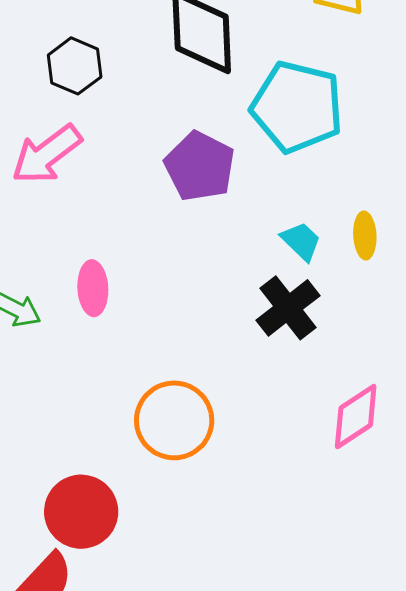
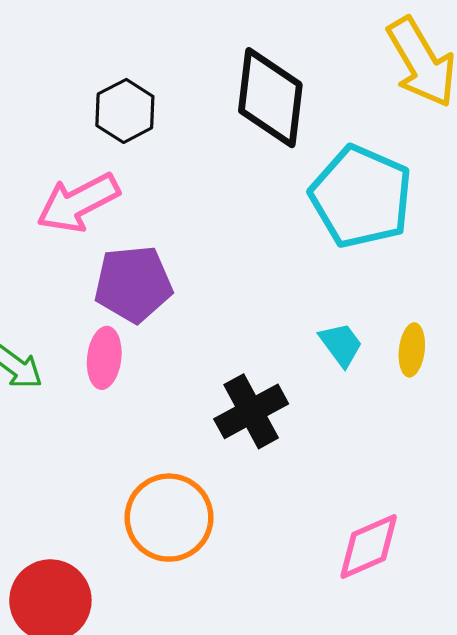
purple pentagon: (200, 166) -> (133, 284), moved, turned 30
black cross: (288, 308) -> (251, 411), moved

